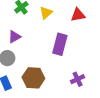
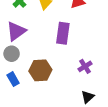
purple triangle: (14, 37) -> (16, 31), size x1.5

